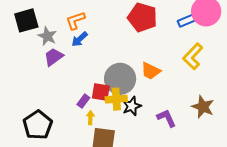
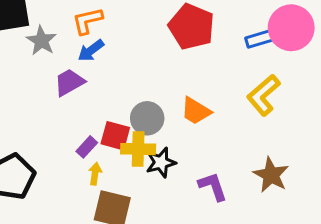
purple trapezoid: (54, 57) -> (69, 82), moved
gray circle: (120, 79) -> (147, 118), size x0.7

